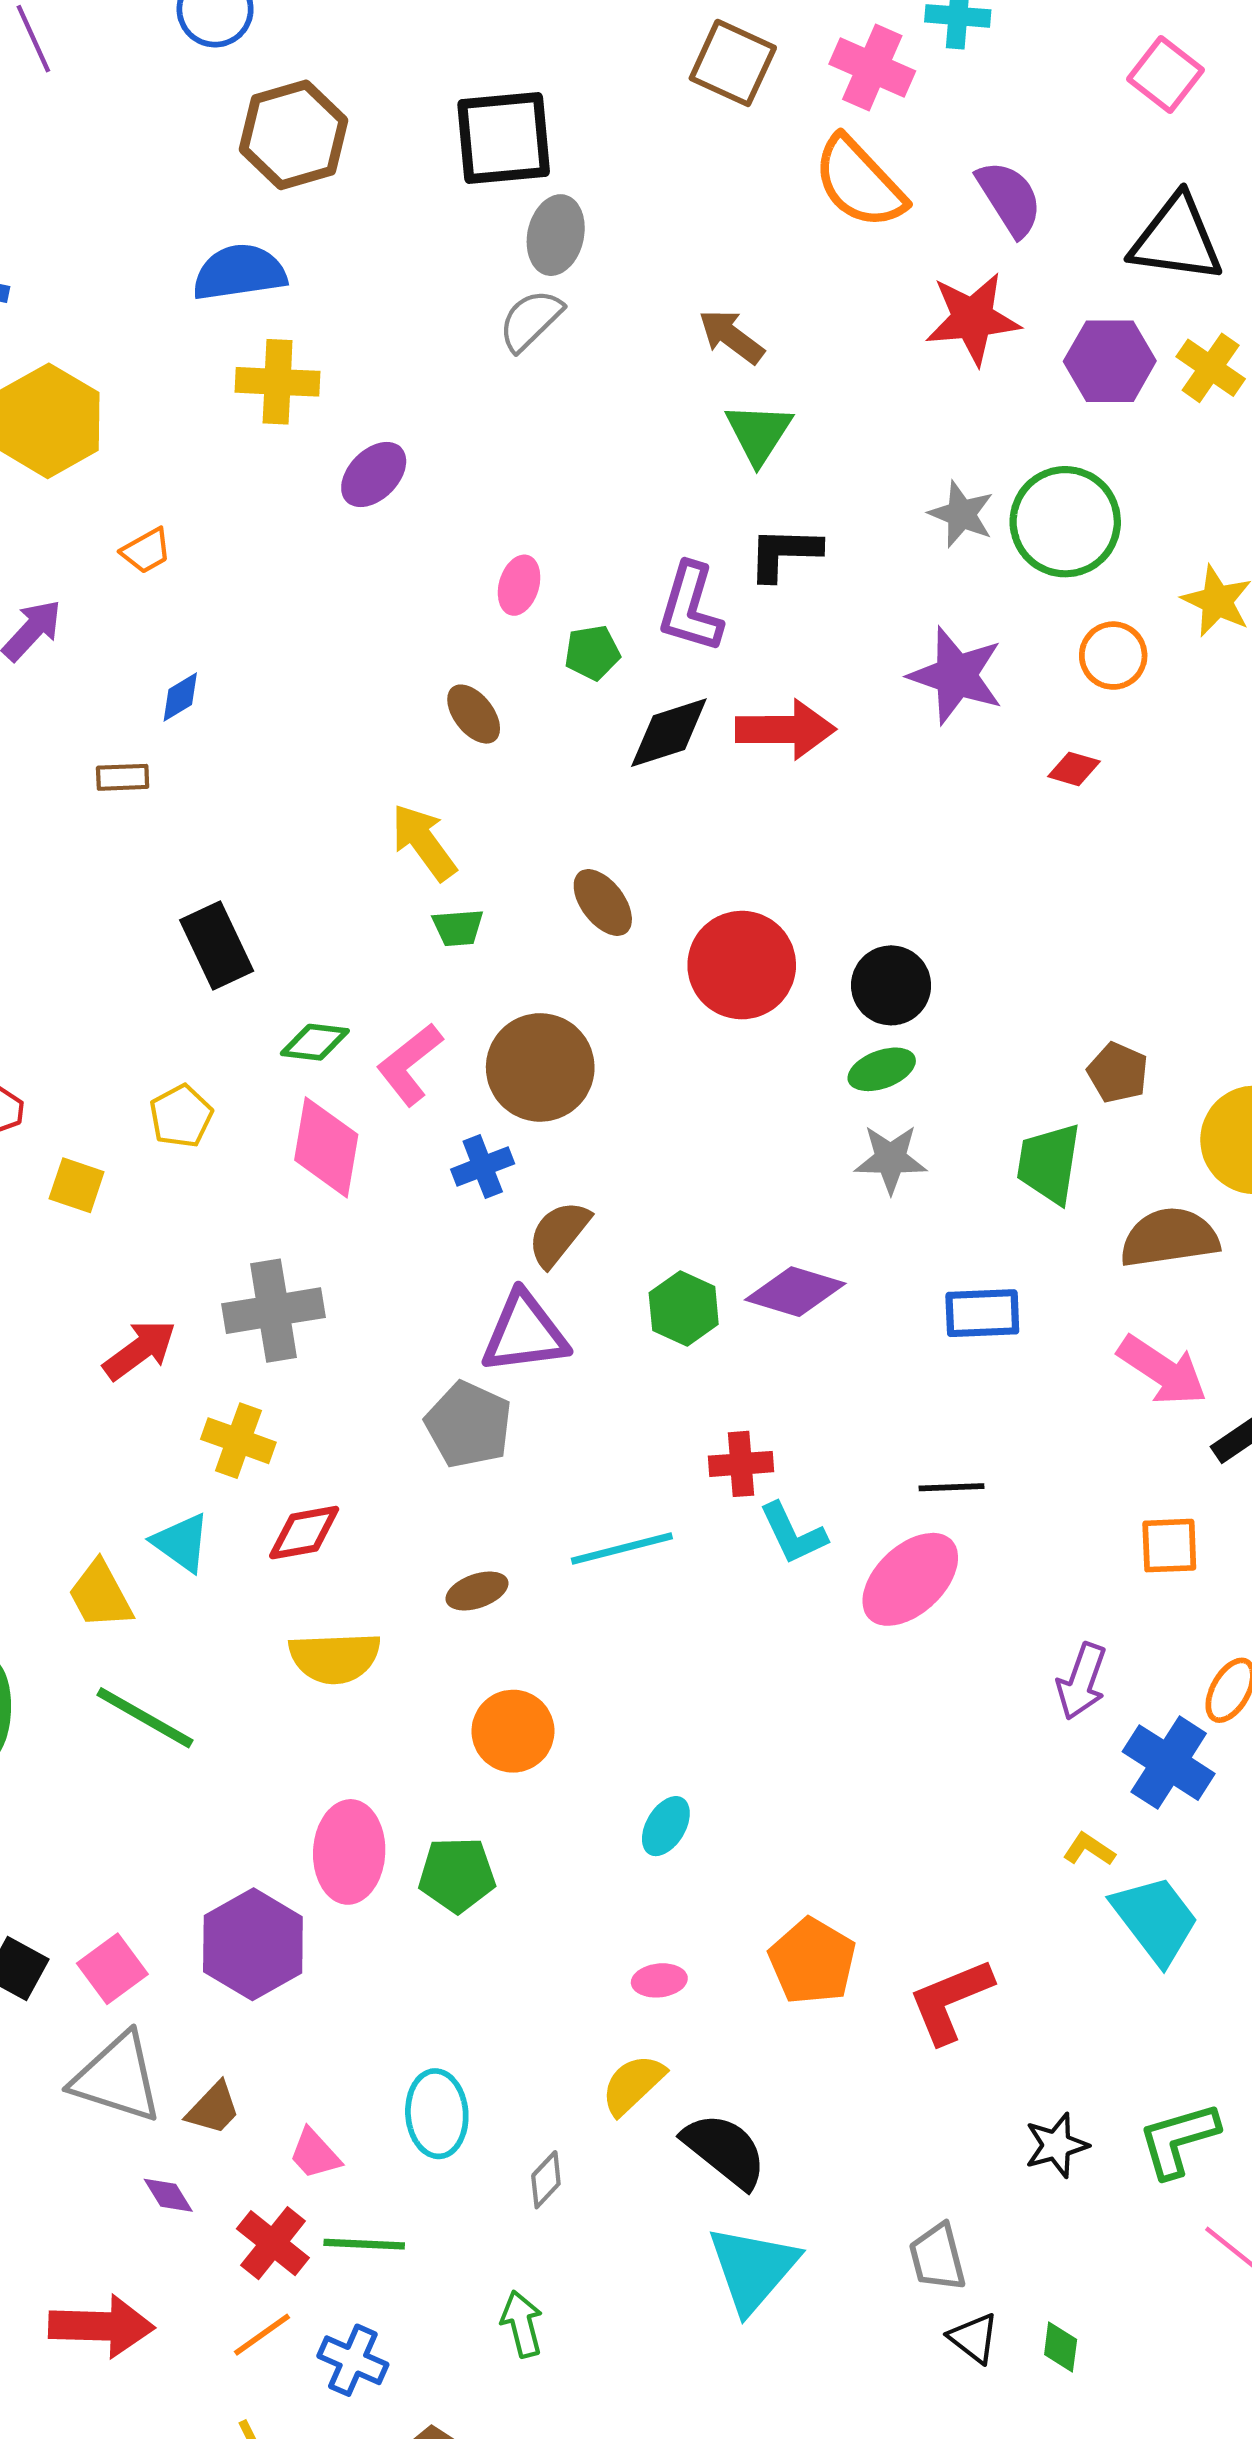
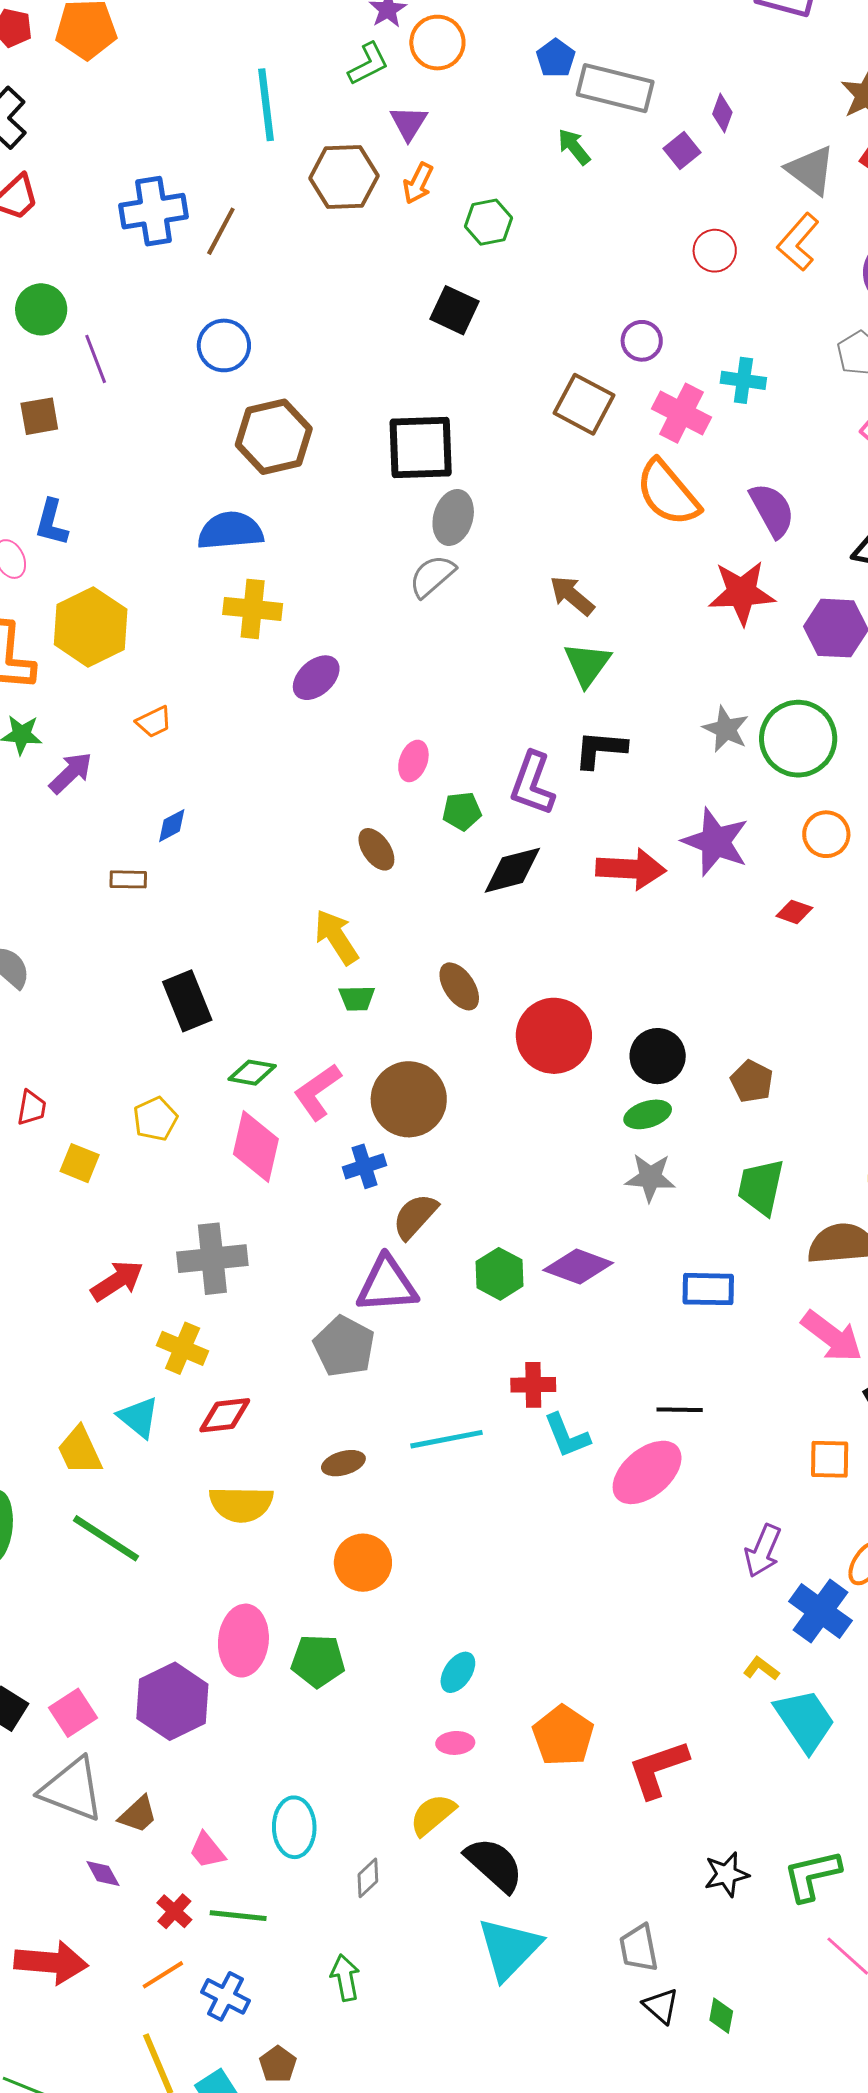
red arrow: (786, 729) -> (631, 869), moved
brown pentagon: (1118, 1073) -> (752, 1081), moved
cyan ellipse: (666, 1826) -> (458, 1672), moved
red cross: (273, 2243) -> (174, 1911), size x0.7

